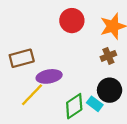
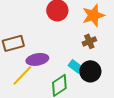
cyan rectangle: (95, 104) -> (75, 66), moved

